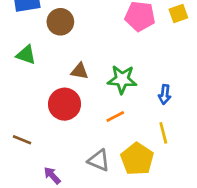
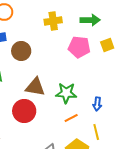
brown triangle: (80, 71) -> (35, 87), size x1.5
orange line: (115, 116) -> (71, 118), moved

